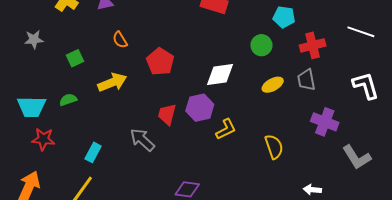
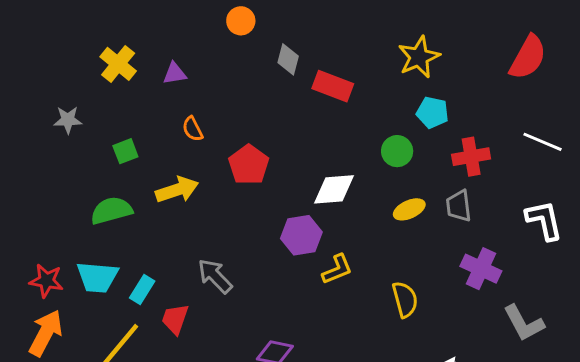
green semicircle: (68, 100) -> (111, 211), size x1.6
cyan trapezoid: (31, 107) -> (97, 277), moved
red trapezoid: (167, 114) -> (175, 319), moved
red star: (43, 139) -> (46, 281), moved

